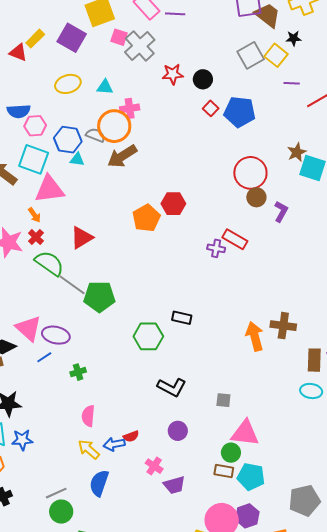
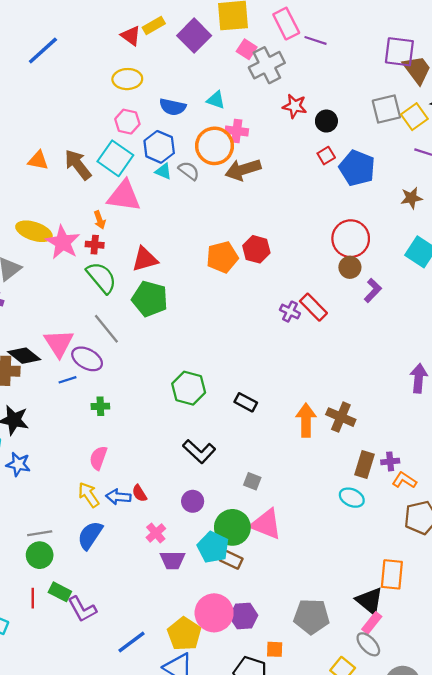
yellow ellipse: (68, 84) -> (127, 79), moved
blue semicircle: (19, 111) -> (173, 107), moved
gray semicircle: (95, 135) -> (189, 171), moved
brown star: (297, 152) -> (411, 198), moved
brown arrow: (122, 156) -> (243, 170), moved
red cross: (36, 237) -> (95, 245), turned 35
gray line: (72, 285) -> (106, 329), moved
green pentagon: (99, 297) -> (150, 299), moved
black rectangle: (182, 318) -> (246, 402), moved
red semicircle: (131, 436) -> (139, 493), turned 63
green circle: (231, 453) -> (232, 527), moved, size x1.6
cyan pentagon: (251, 477) -> (213, 547), moved

